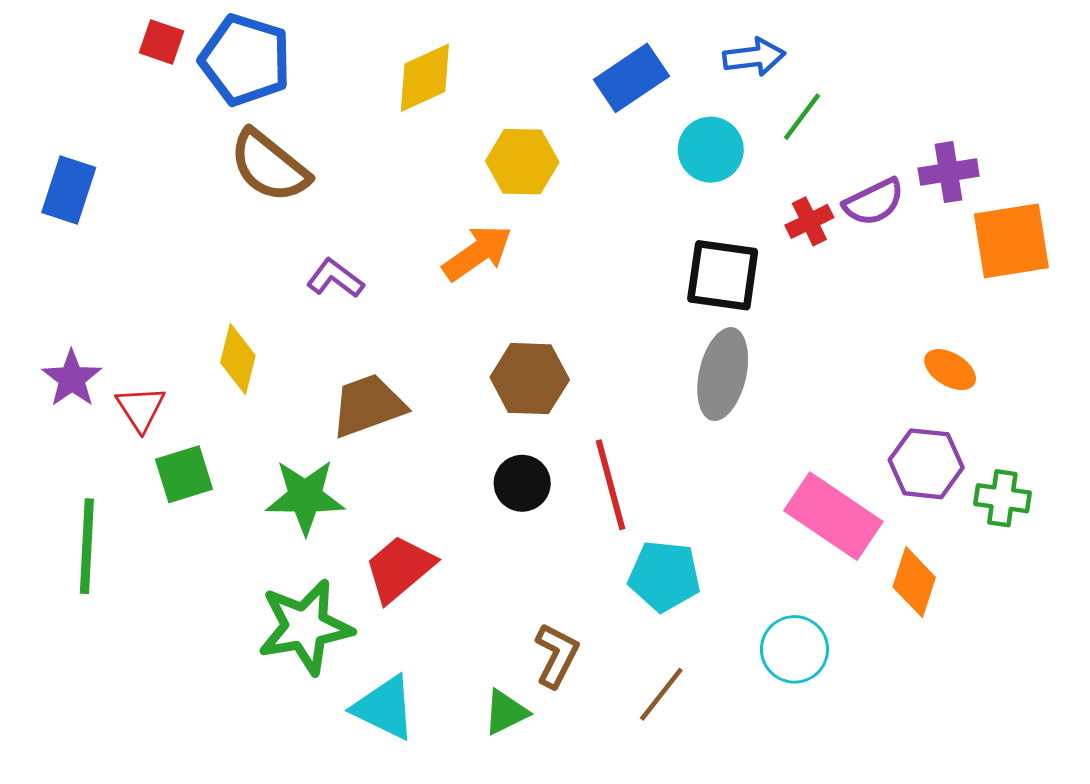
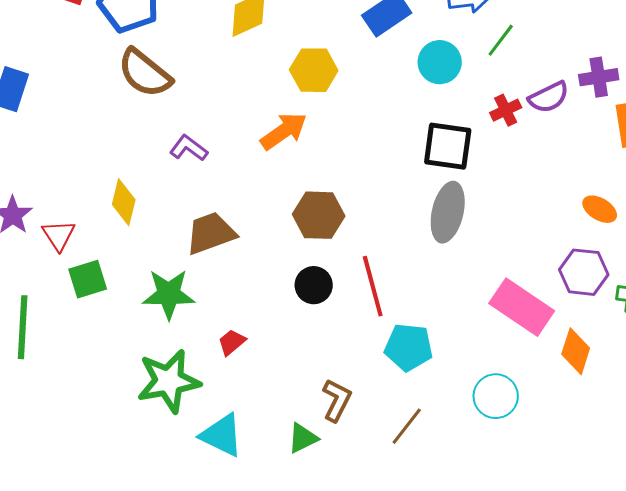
red trapezoid: (399, 569) -> (232, 342), size x0.6

